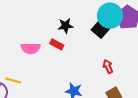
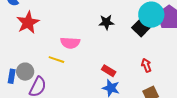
red rectangle: (57, 44) -> (109, 71), moved
yellow line: (13, 81) -> (56, 60), moved

